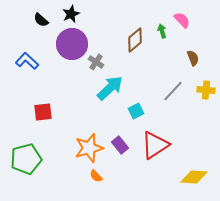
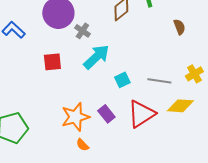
yellow cross: (206, 90) -> (194, 74), moved, turned -36
gray line: (173, 91) -> (159, 81), moved, turned 55
red square: (43, 112) -> (52, 62), moved
yellow diamond: (194, 177) -> (180, 106), moved

